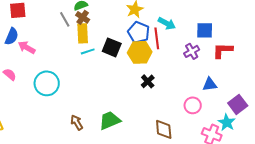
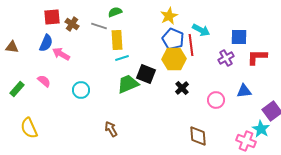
brown cross: (83, 17) -> (72, 24), moved
gray line: (65, 19) -> (99, 26), turned -42
black square: (112, 47) -> (146, 74), moved
cyan circle: (47, 83) -> (81, 90), size x0.7
pink circle: (193, 105) -> (216, 100), moved
green trapezoid: (110, 120) -> (128, 84), moved

